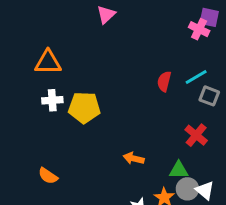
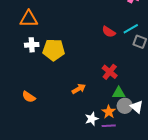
red semicircle: (164, 81) -> (109, 32), turned -72
red cross: (196, 135) -> (110, 72), moved
orange arrow: (134, 158) -> (79, 89), moved, turned 136

